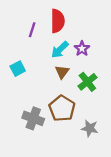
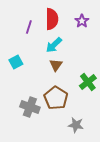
purple star: (82, 49) -> (82, 21), moved
green cross: (87, 82) -> (88, 82), moved
gray star: (90, 128) -> (76, 125), moved

